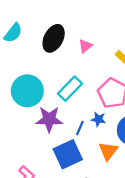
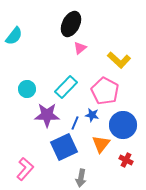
black ellipse: (54, 38) -> (71, 24), moved
cyan circle: (27, 91) -> (27, 89), size x0.6

